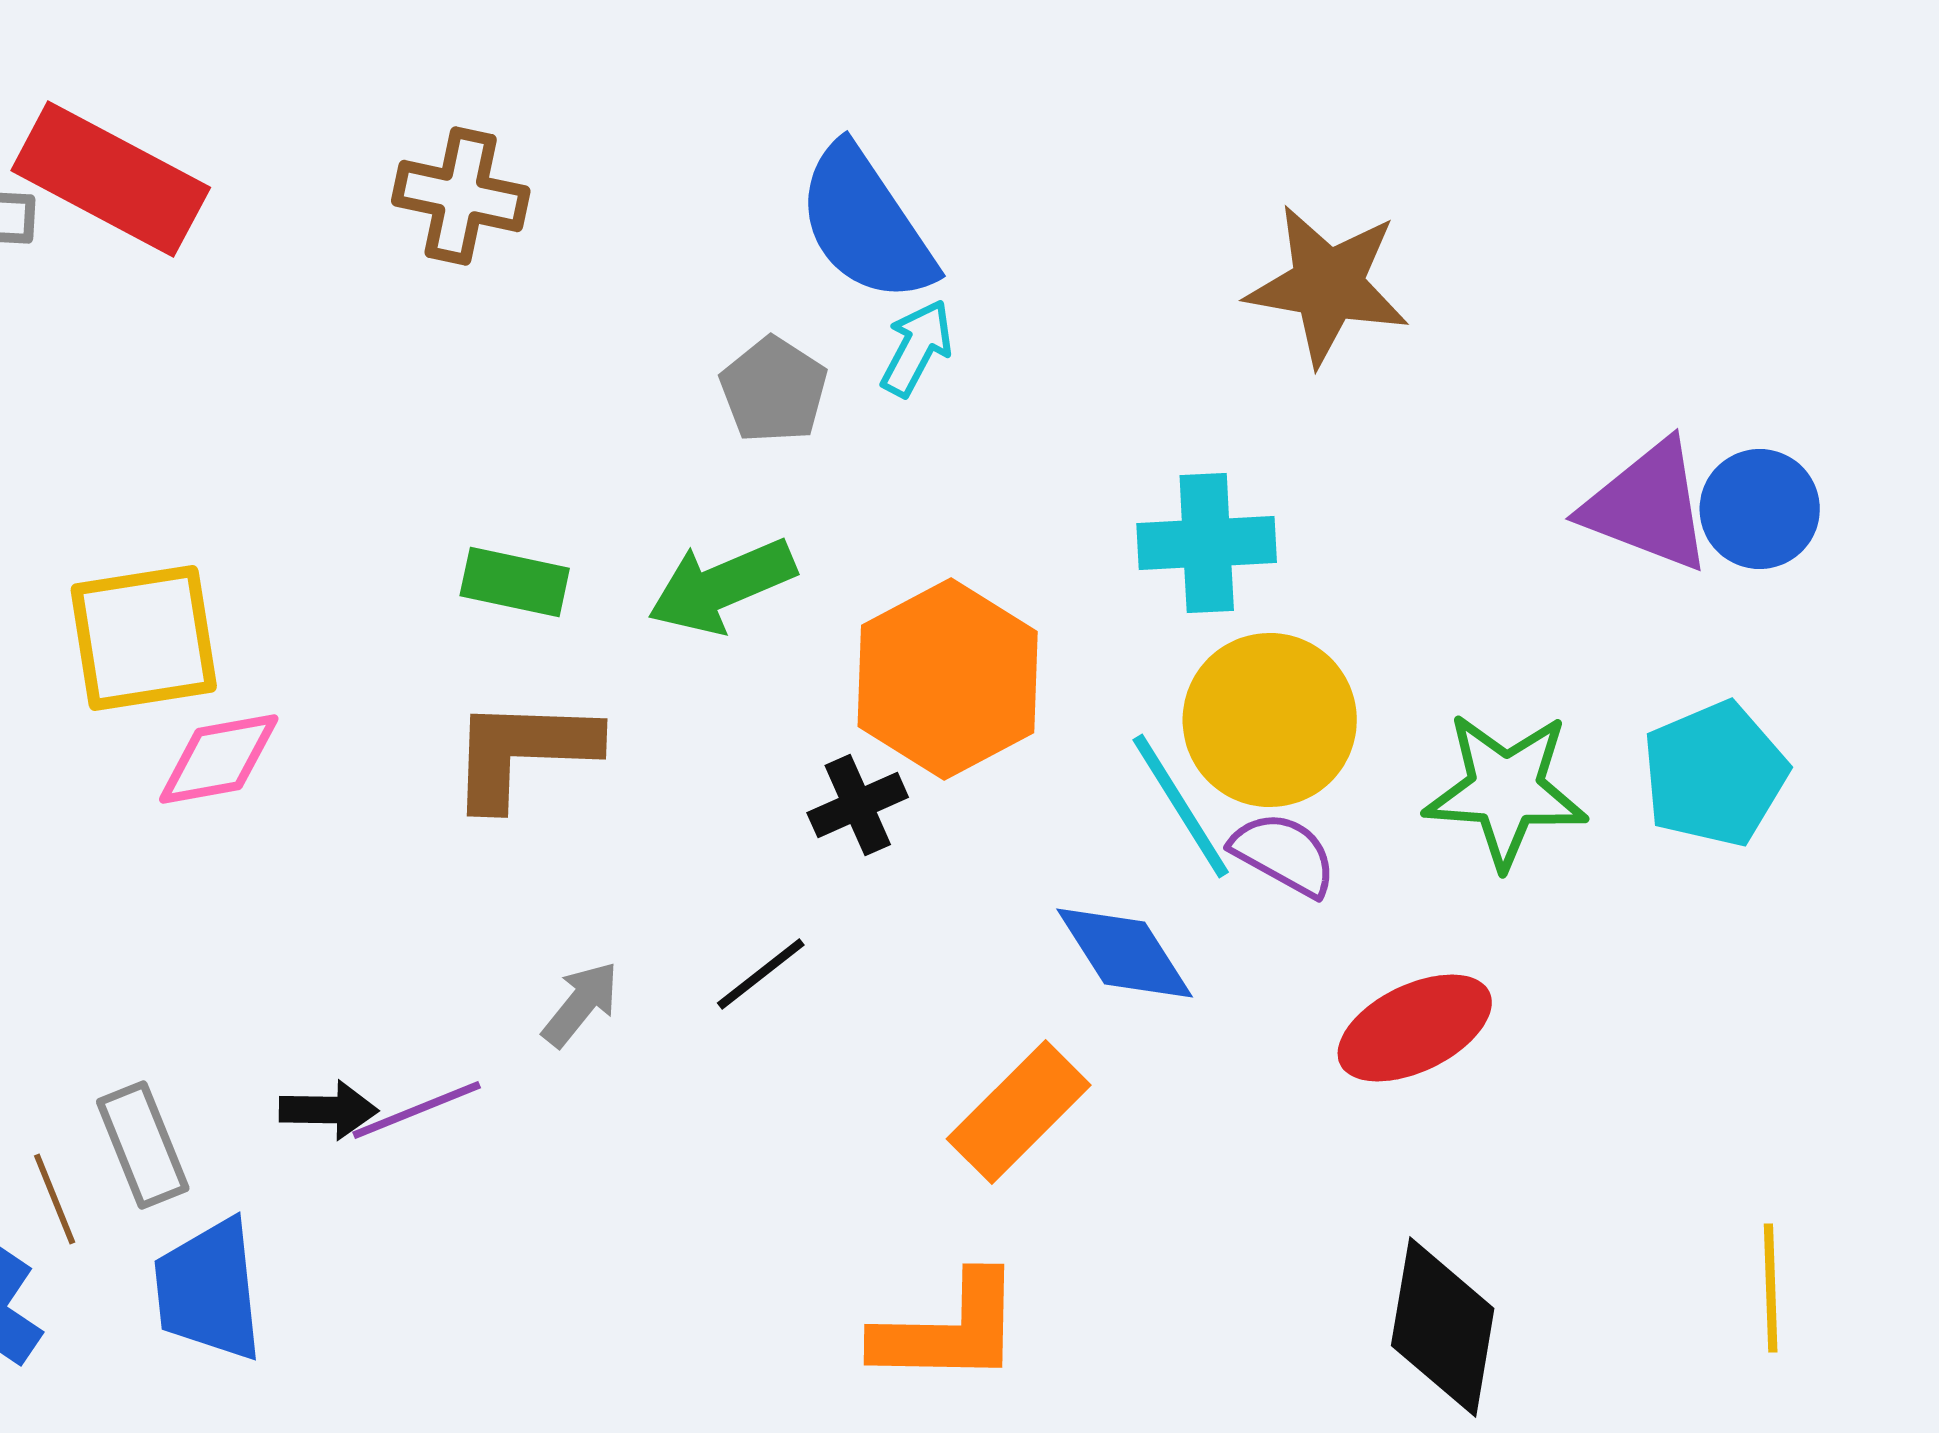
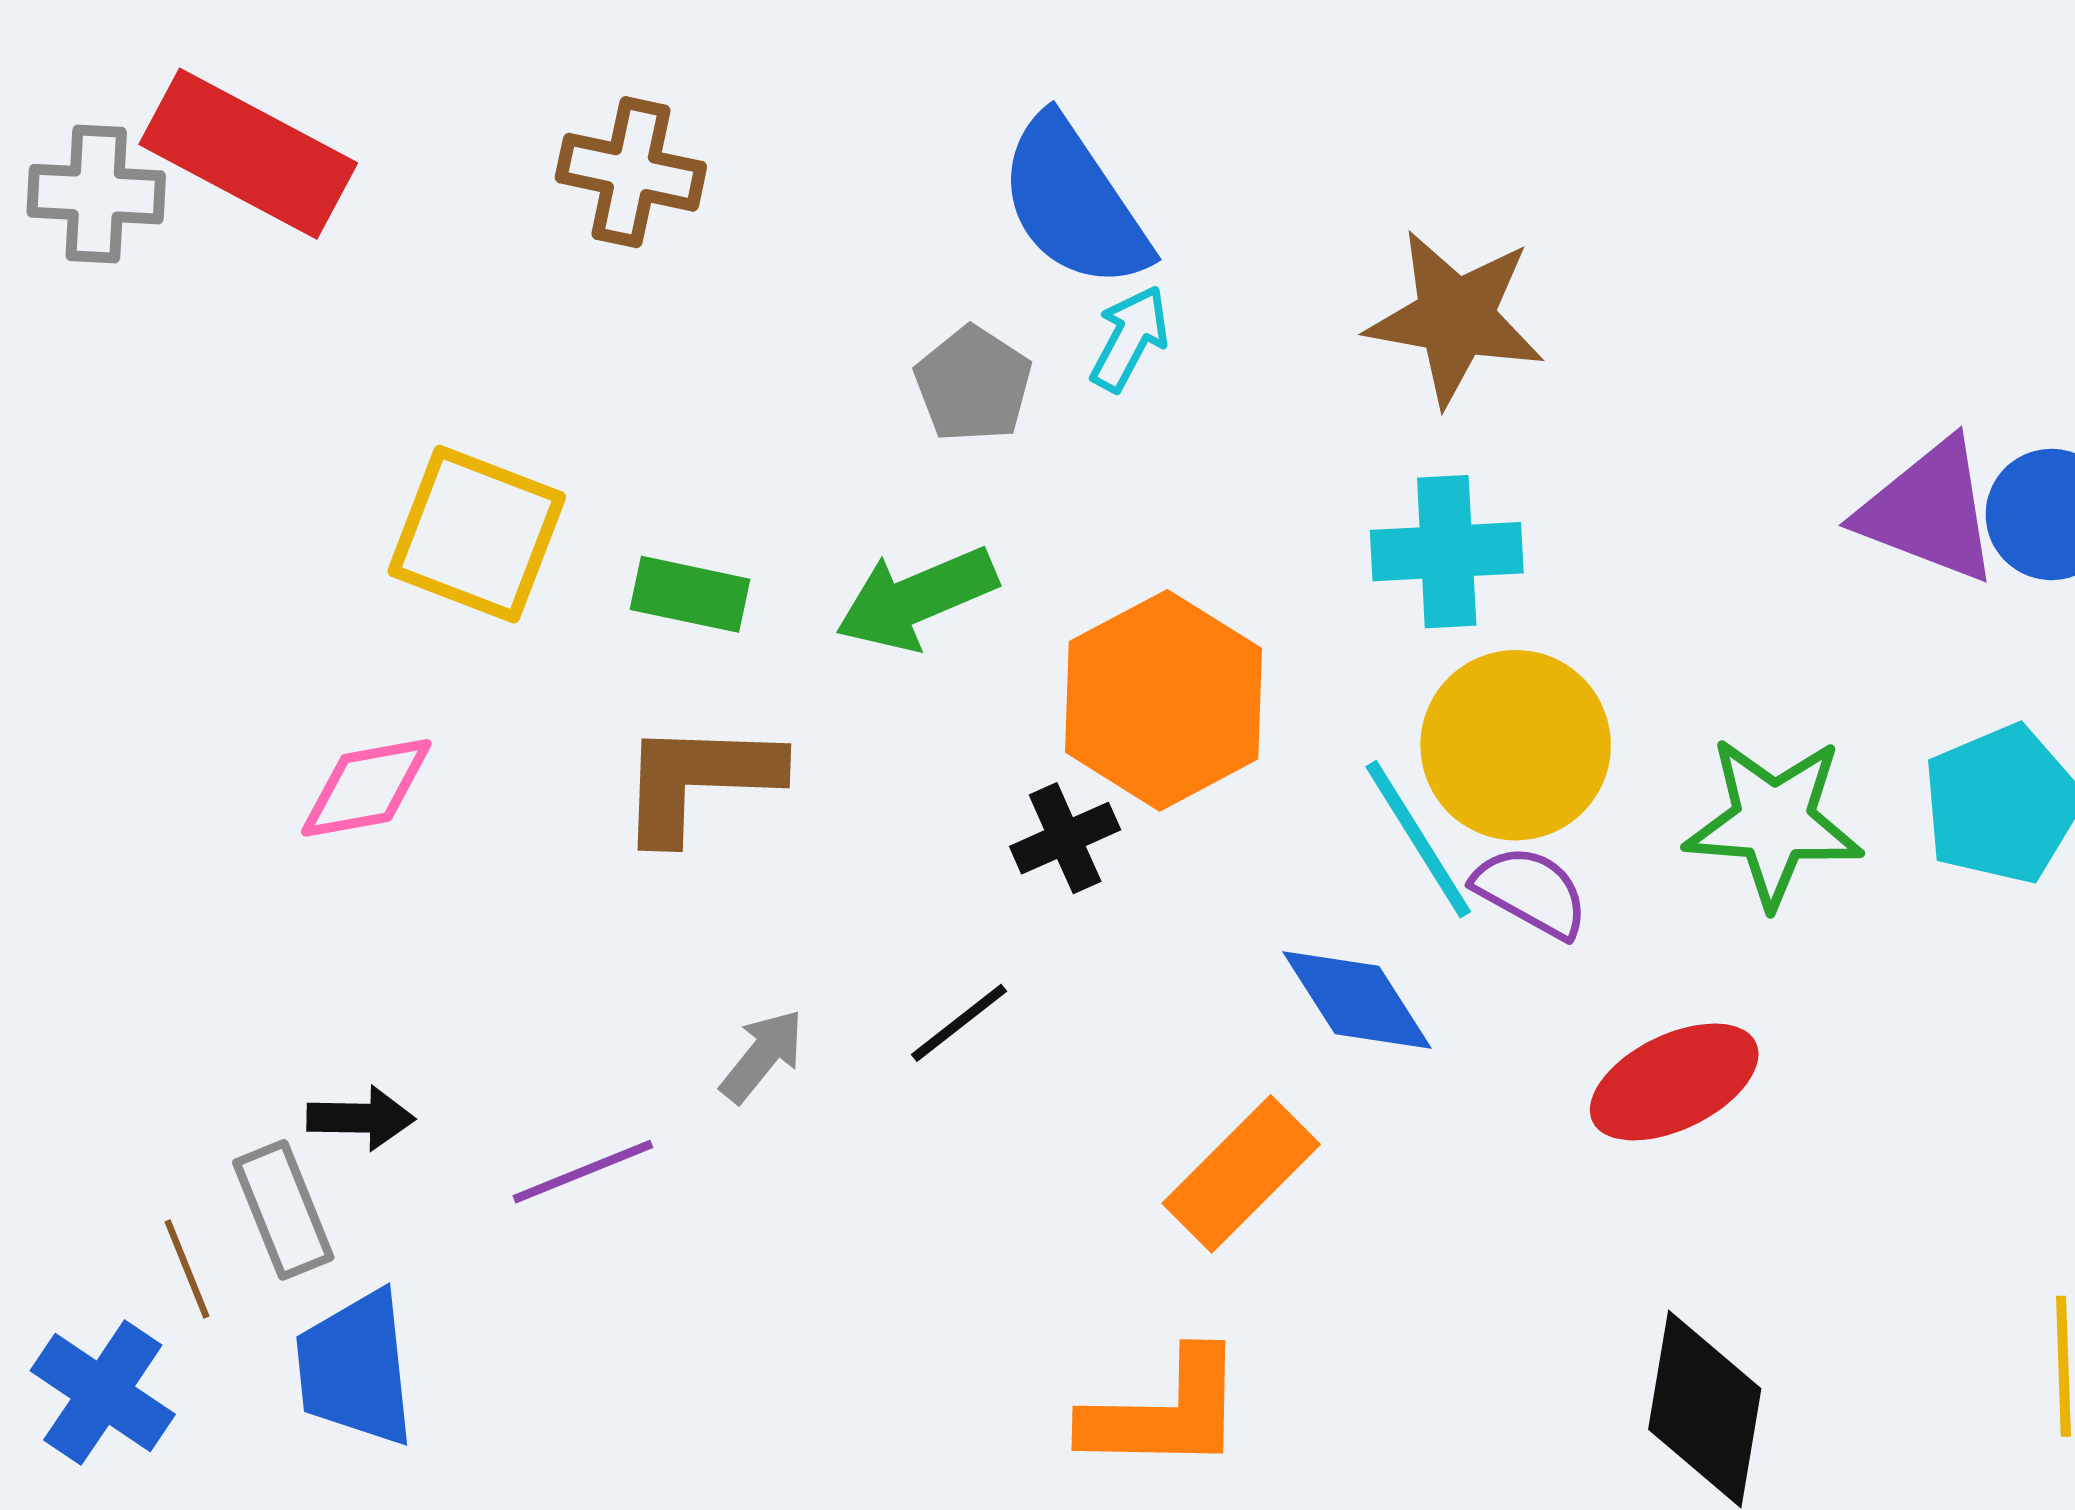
brown star: (1328, 285) -> (1455, 318), moved
yellow square: (144, 638) -> (477, 534), moved, turned 30
black arrow: (329, 1110) -> (361, 1118), moved

